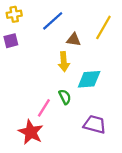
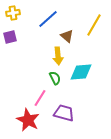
brown triangle: (74, 40) -> (67, 36), turned 32
green semicircle: (65, 97) -> (55, 78), moved
purple trapezoid: (95, 124) -> (64, 113), moved

